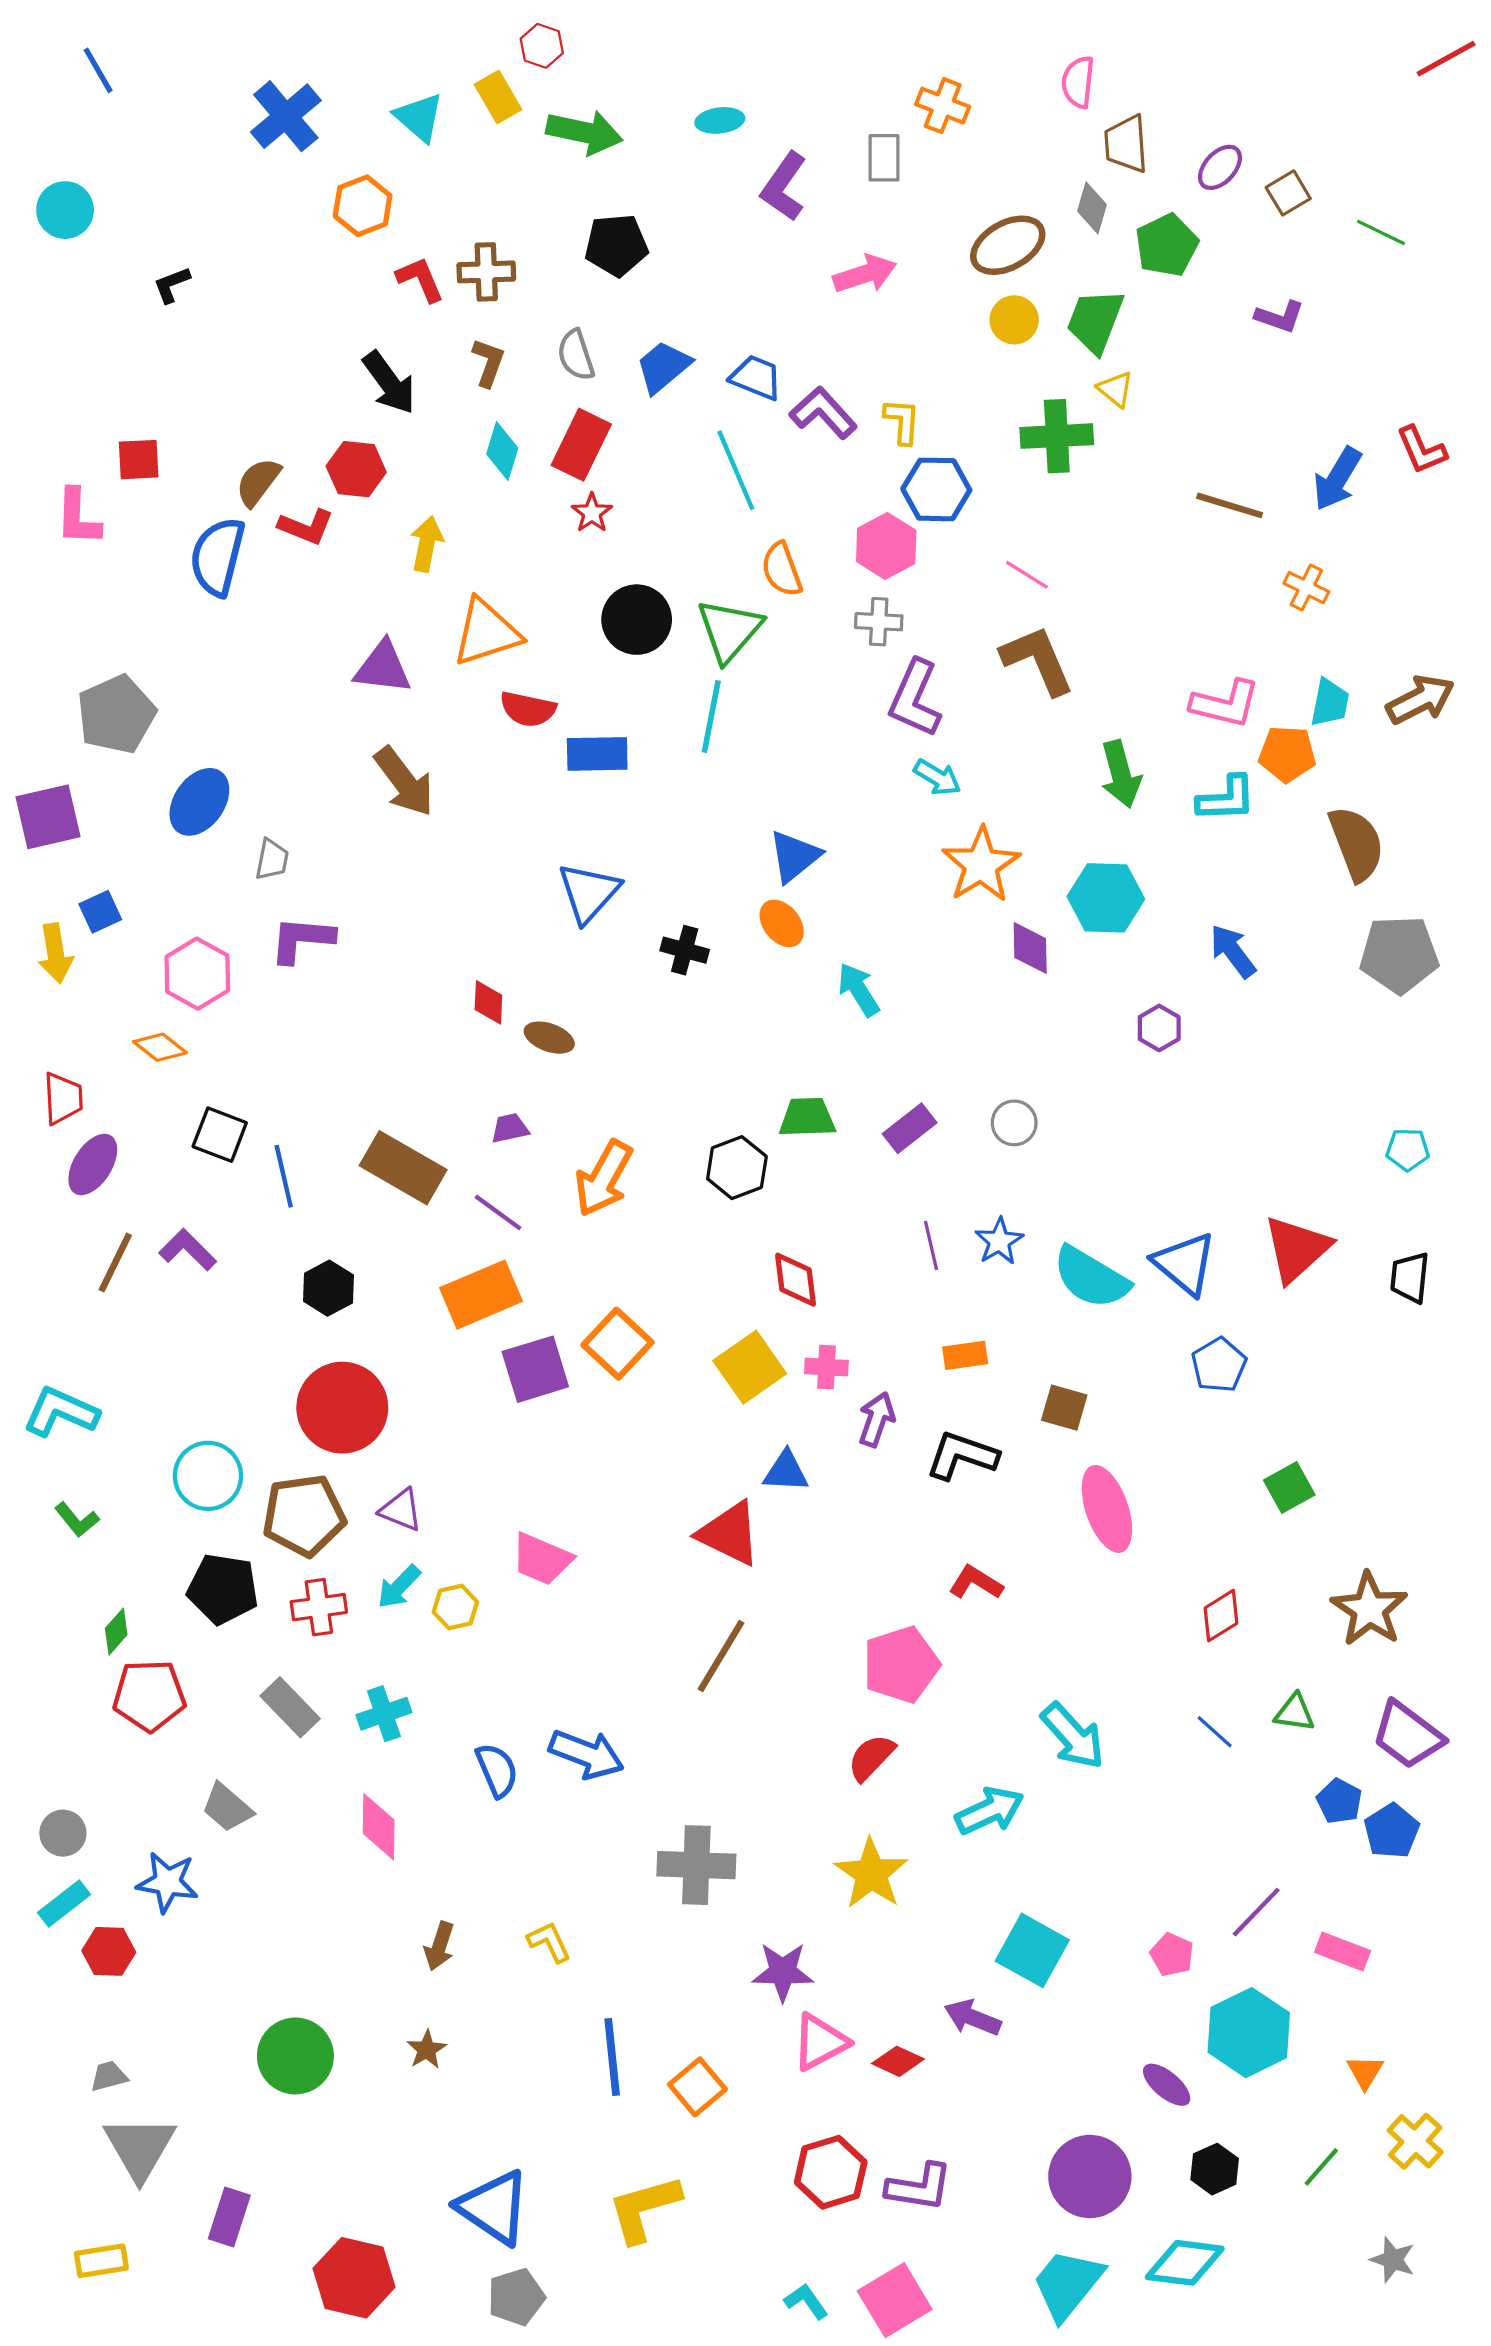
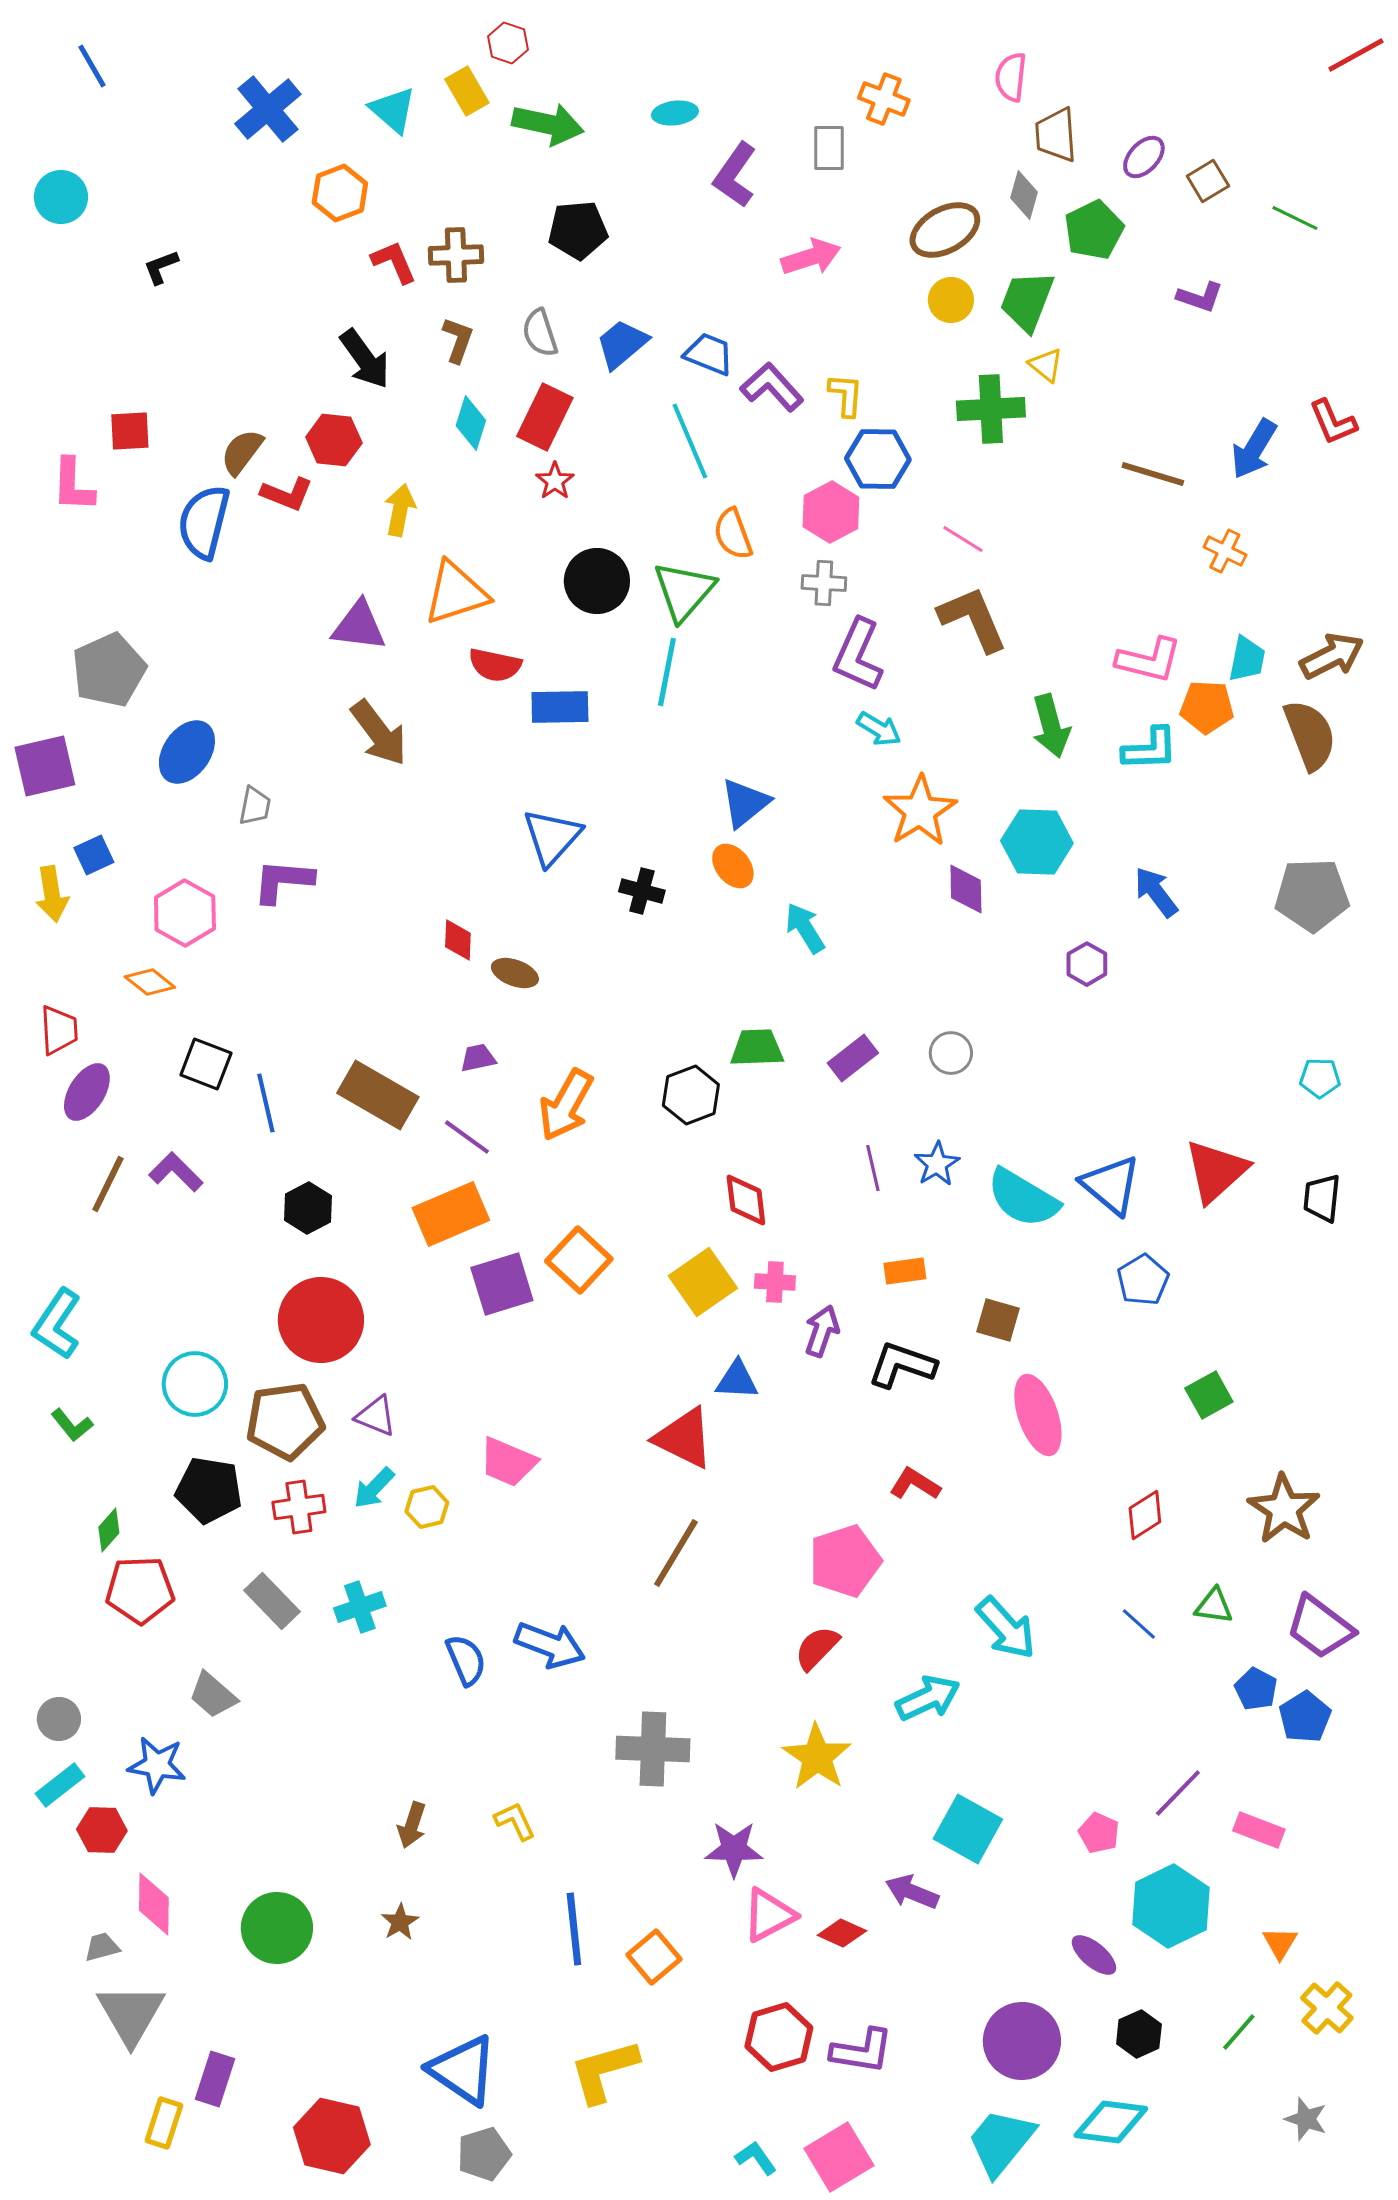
brown semicircle: (1356, 843) -> (1310, 735), moved
cyan L-shape: (61, 1412) -> (57, 1324), turned -80
pink diamond: (379, 1827) -> (154, 1904), moved
yellow rectangle: (101, 2261) -> (164, 2123), moved, turned -63

